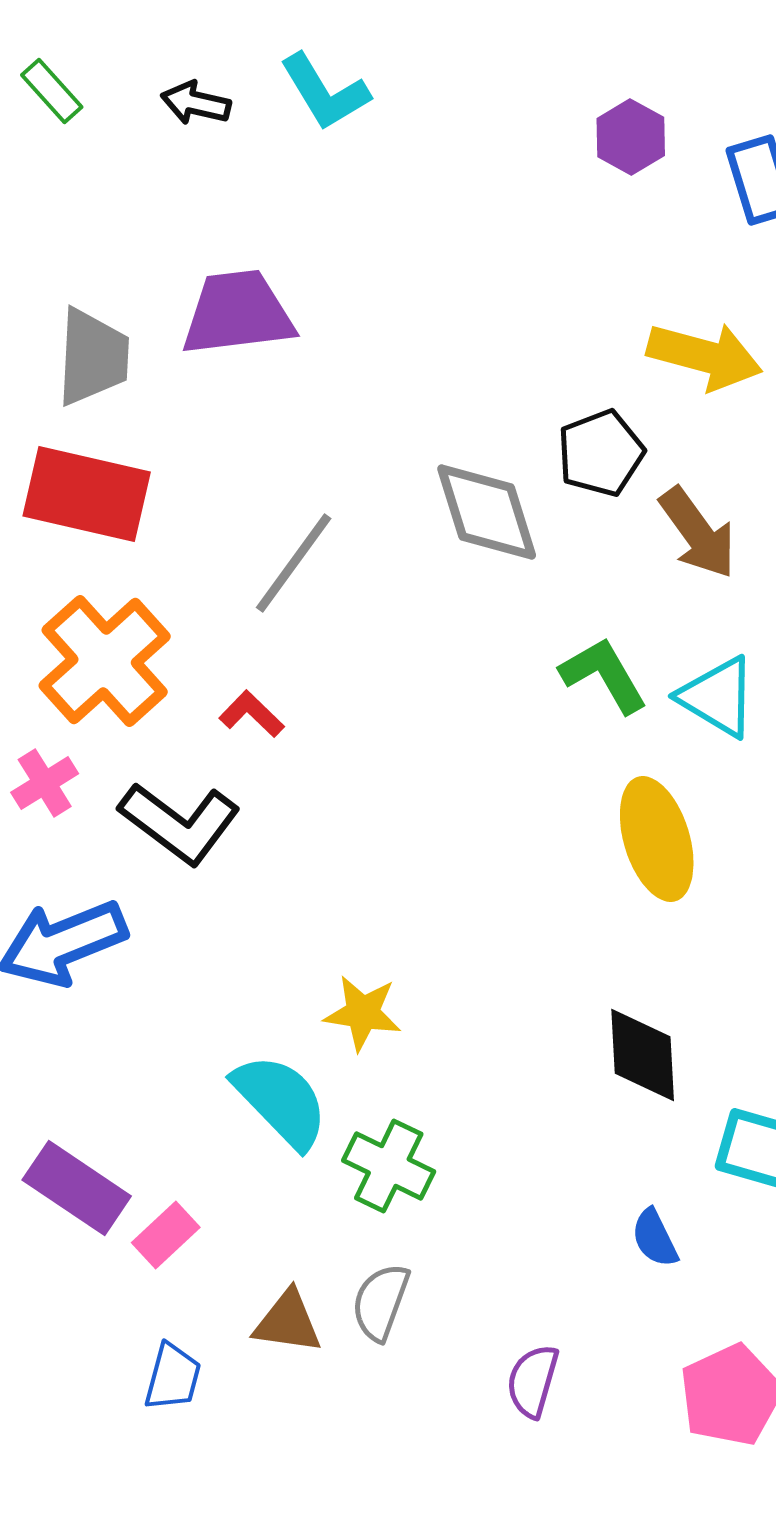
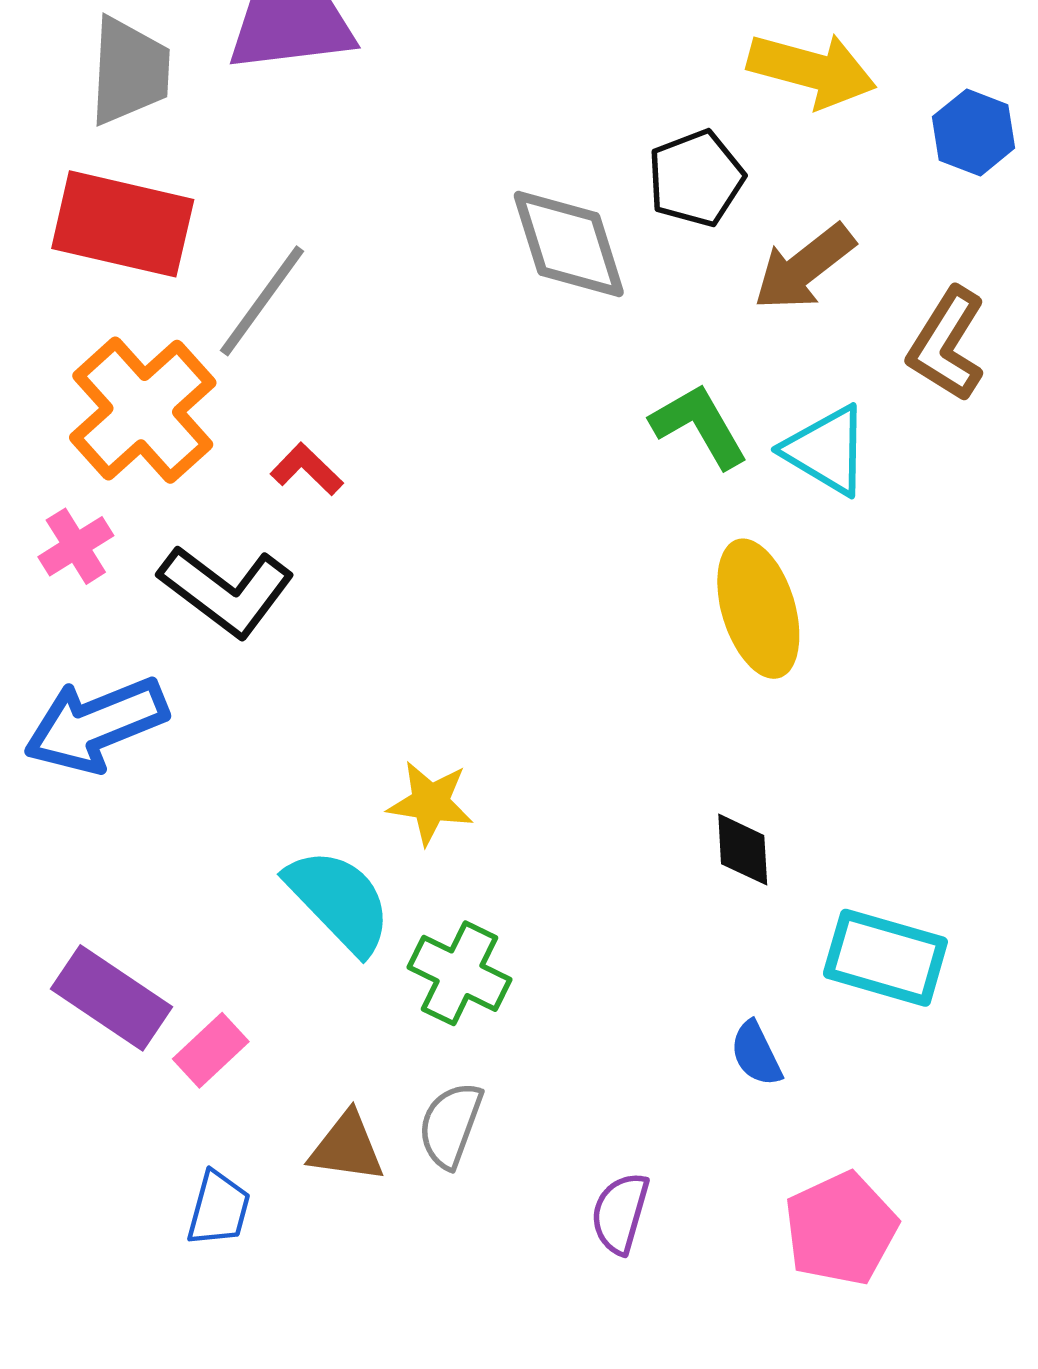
brown arrow: (698, 533) -> (804, 267), turned 88
gray line: (294, 563) -> (262, 301), moved
black diamond: (643, 1055) -> (743, 850), size x0.7

